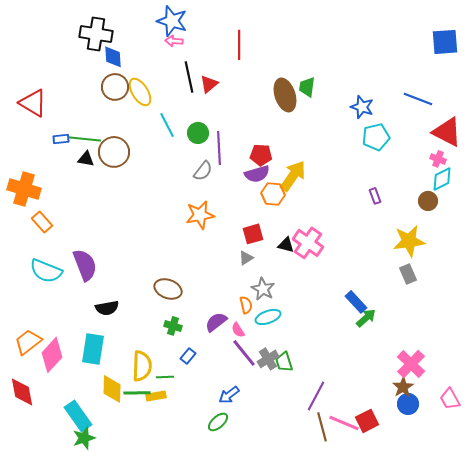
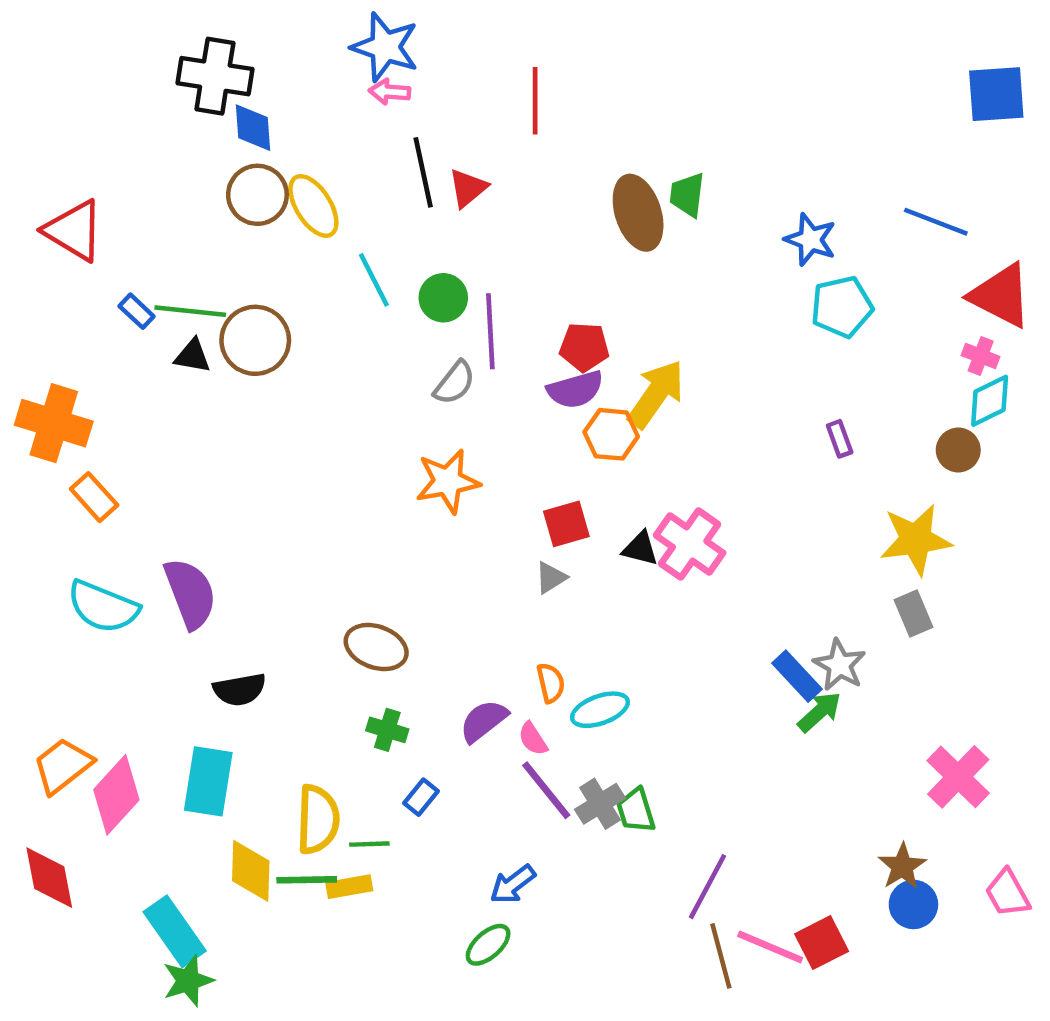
blue rectangle: (61, 139) -> (137, 311), turned 49
gray star: (263, 289) -> (840, 665), moved
pink cross: (411, 364) -> (958, 777), moved

